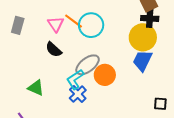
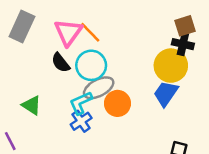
pink triangle: (56, 24) -> (68, 32), size x1.4
gray rectangle: (18, 25) -> (22, 26), size x1.4
cyan circle: (91, 25) -> (91, 65), moved

